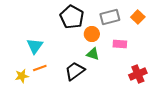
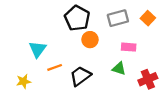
orange circle: (92, 34) -> (90, 40), moved
green triangle: (93, 54) -> (119, 68), moved
orange line: (40, 68) -> (55, 67), moved

